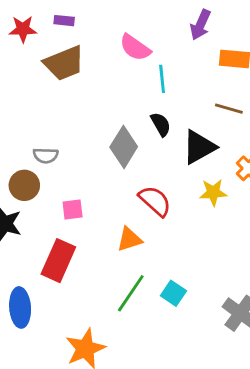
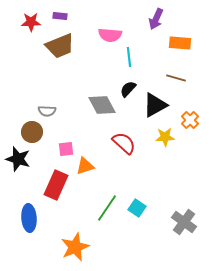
pink semicircle: (135, 48) -> (110, 35), turned -30
black semicircle: (161, 124) -> (128, 89), turned -108
gray diamond: (124, 147) -> (102, 105), turned -60
orange triangle: (129, 239) -> (85, 166), moved

